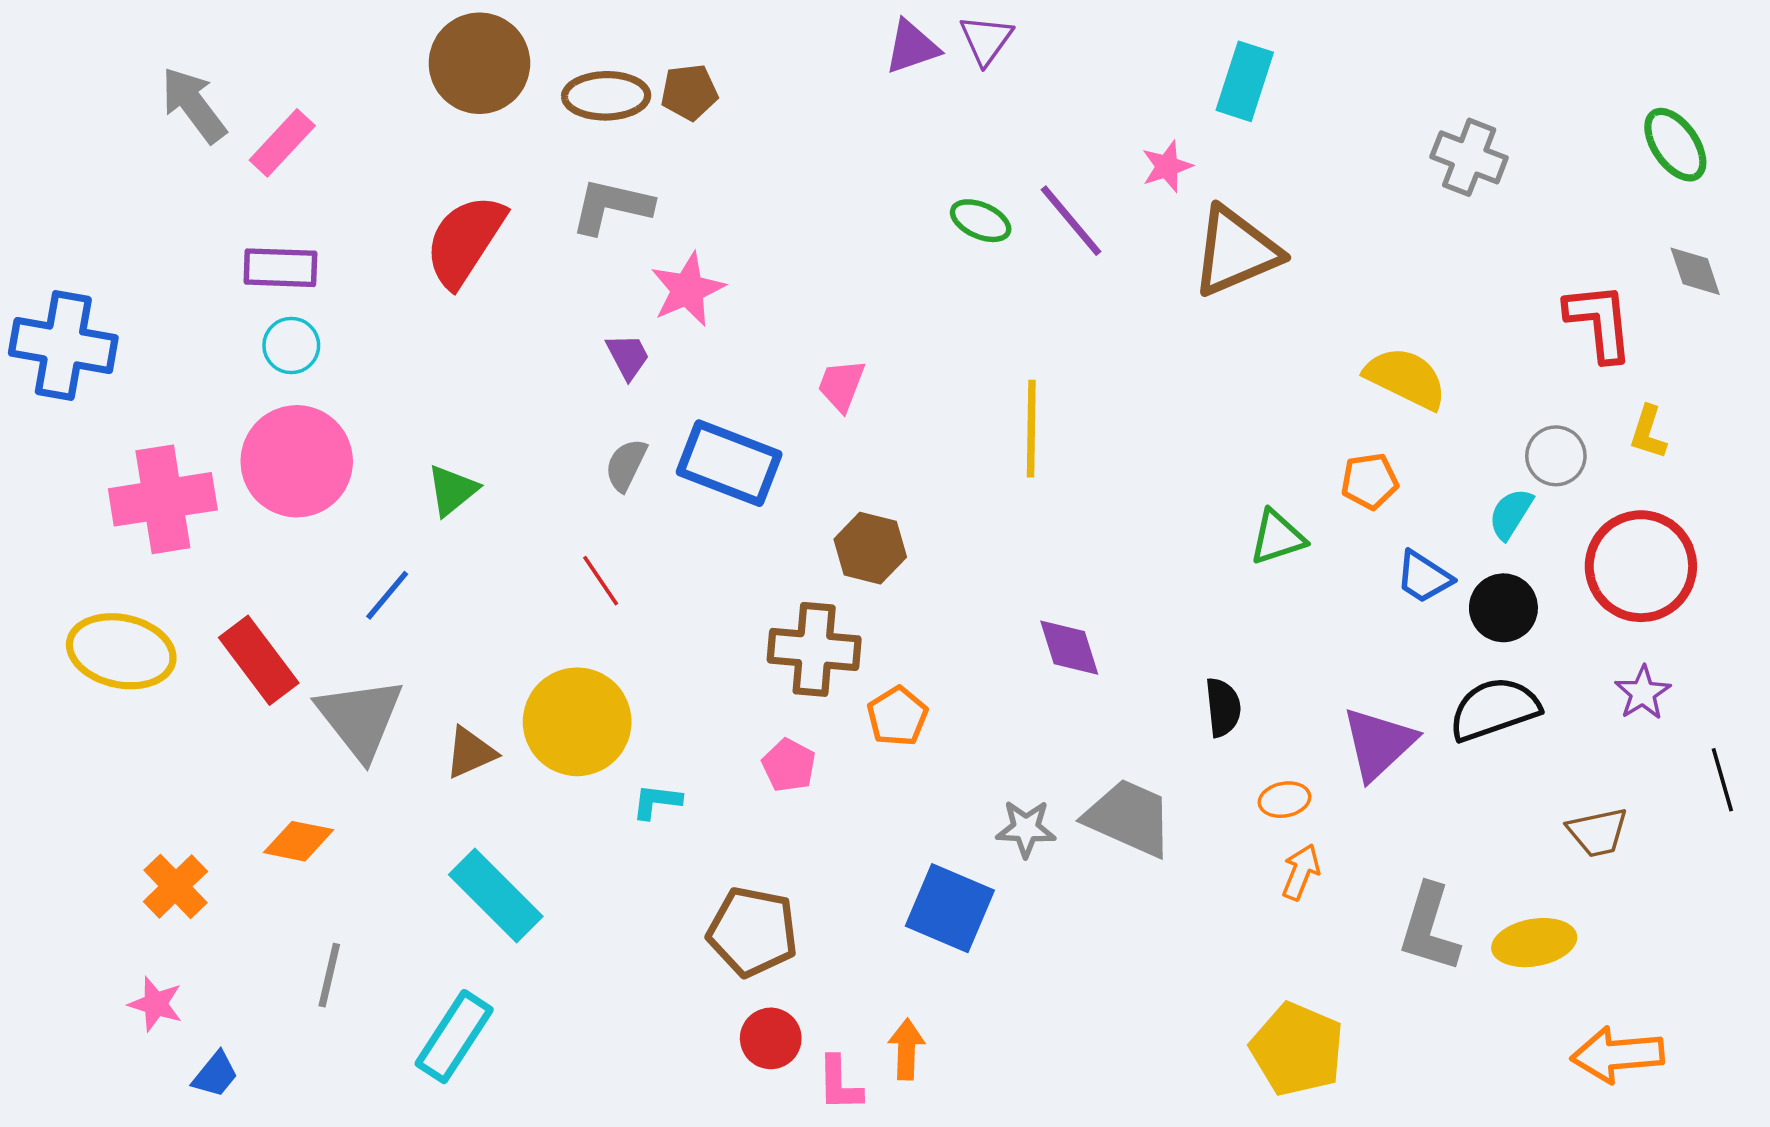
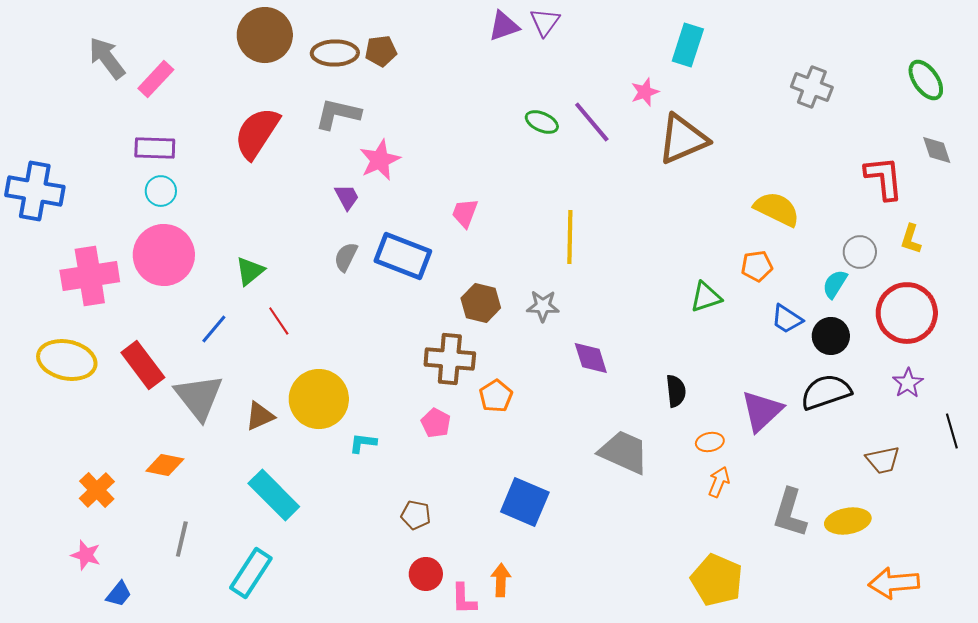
red line: (601, 581) -> (279, 321), moved
gray star: (1026, 829) -> (543, 306), moved
brown pentagon: (753, 932) -> (416, 515), size x0.6

